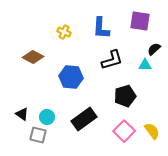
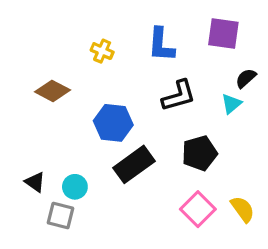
cyan triangle: (145, 65) -> (231, 104), turned -40
black rectangle: (84, 119) -> (134, 164), moved

